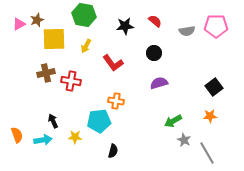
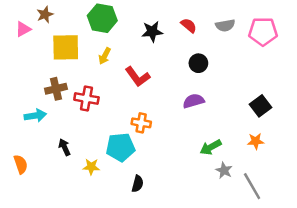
brown star: (37, 20) -> (45, 14), moved
gray semicircle: (187, 31) -> (225, 25), moved
black circle: (154, 53) -> (198, 63), moved
cyan arrow: (43, 140) -> (35, 116), moved

